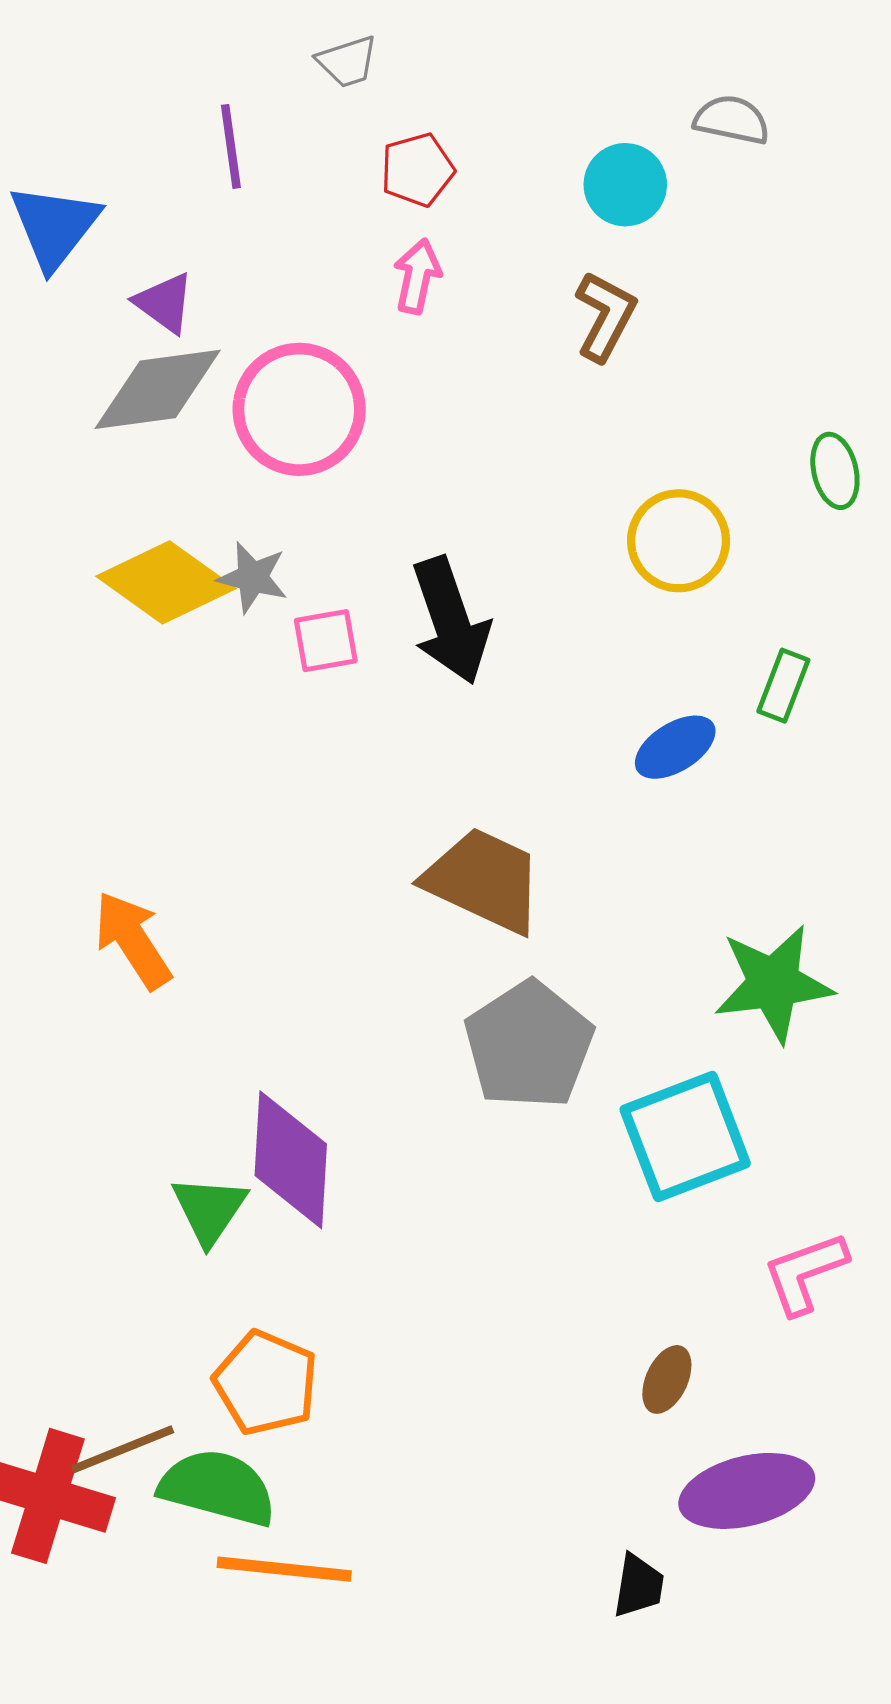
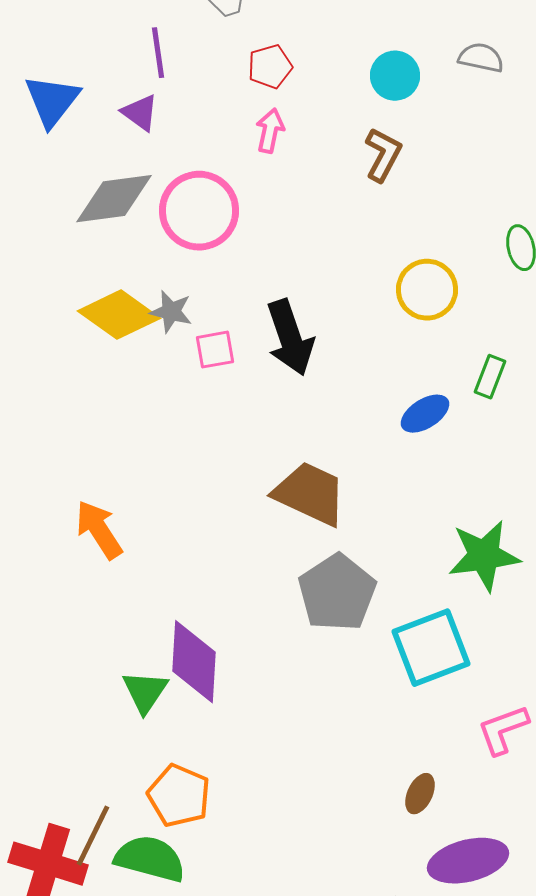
gray semicircle: (732, 120) -> (481, 58), moved
purple triangle: (164, 303) -> (140, 113), moved
brown line: (123, 1449) -> (93, 836), turned -42

